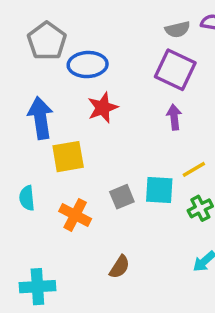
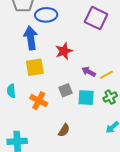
red star: (103, 108) -> (64, 51), moved
purple arrow: (174, 117) -> (89, 72), moved, turned -56
blue arrow: (40, 118) -> (31, 38), moved
cyan square: (159, 190) -> (86, 98), moved

